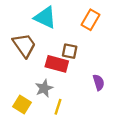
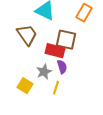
brown square: (70, 51) -> (66, 40), size x1.5
purple semicircle: (99, 82) -> (62, 67), moved

